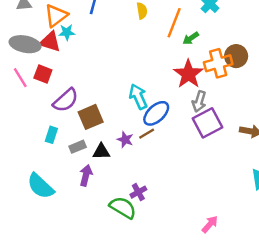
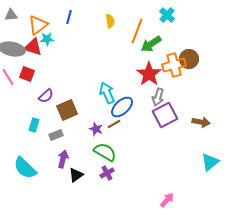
green arrow: (191, 38) -> (151, 44), size x1.5
purple semicircle: (66, 100) -> (46, 96), size x0.7
black triangle: (101, 152) -> (76, 175), moved, turned -35
green semicircle: (123, 208) -> (105, 152), moved

